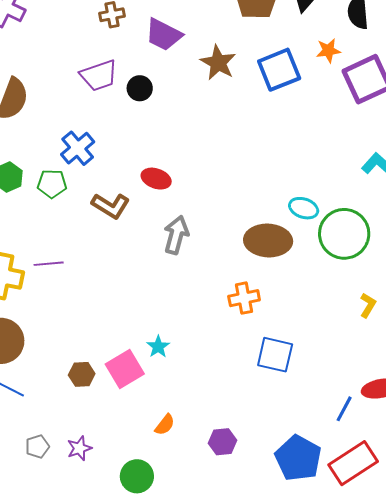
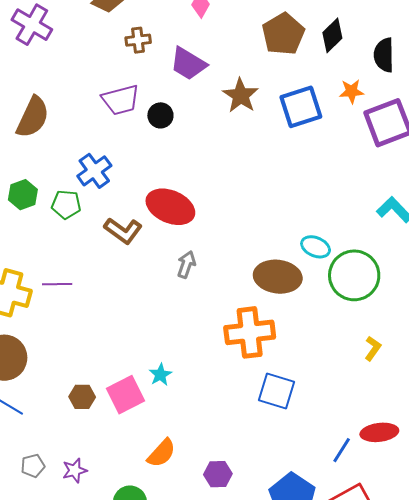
red ellipse: (156, 179) -> (170, 207), size x1.6
gray arrow: (176, 235) -> (186, 264), size x0.7
orange cross: (244, 298) -> (250, 332), size x1.6
orange semicircle: (165, 425) -> (161, 453), size x1.4

